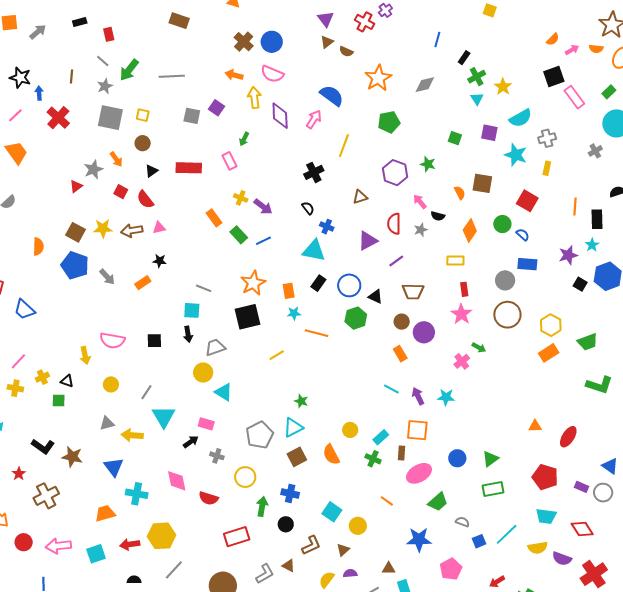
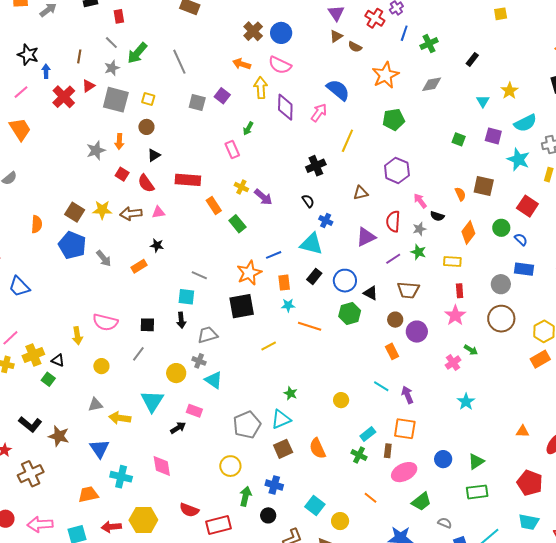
yellow square: (490, 10) -> (501, 14), turned -32
blue line: (437, 39) -> (404, 33), moved
gray line: (172, 76) -> (179, 62), turned 65
green cross: (477, 77) -> (429, 44), moved
orange arrow: (116, 159) -> (119, 141), turned 35
green star: (428, 164) -> (418, 252), moved
red rectangle: (189, 168) -> (188, 180), moved
red triangle: (76, 186) -> (88, 86), moved
blue line: (263, 241) -> (274, 255), moved
yellow circle: (203, 373) -> (176, 373), moved
yellow cross: (42, 377) -> (33, 355), size x1.5
gray line: (146, 392) -> (138, 354), moved
cyan star: (446, 397) -> (466, 402), moved, turned 30
green square: (59, 400) -> (48, 379), turned 32
yellow circle: (350, 430) -> (341, 400), moved
gray cross: (217, 456) -> (199, 361), moved
red semicircle: (208, 498) -> (189, 510), moved

